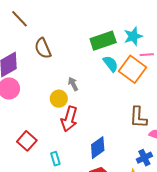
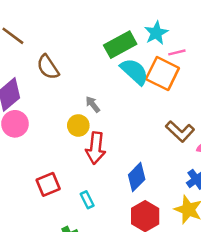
cyan semicircle: (111, 64) -> (134, 72), size x1.4
brown L-shape: (138, 117) -> (180, 131), turned -40
red square: (27, 141) -> (48, 184), turned 36

